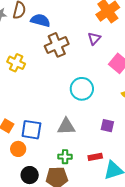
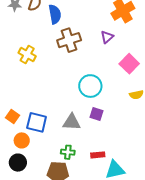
blue semicircle: (40, 20) -> (55, 14), turned 60
purple square: (107, 126) -> (97, 114), moved
black circle: (30, 175) -> (18, 163), moved

